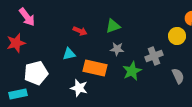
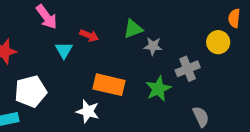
pink arrow: (27, 17) -> (47, 17), moved
gray star: (117, 49) -> (153, 46), moved
cyan triangle: (69, 54) -> (64, 50), moved, turned -48
gray semicircle: (178, 76) -> (201, 117), moved

